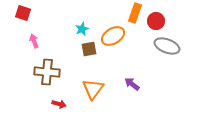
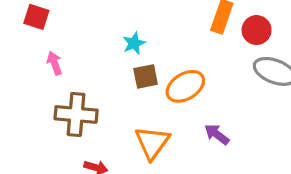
orange ellipse: (113, 36) -> (185, 86), moved

